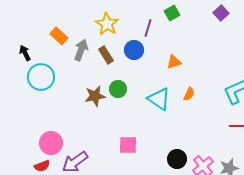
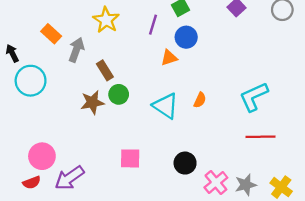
blue circle: (134, 50) -> (186, 37), moved
brown rectangle: (106, 55) -> (105, 70), moved
orange triangle: (174, 62) -> (169, 58), moved
black circle: (177, 159) -> (185, 163), moved

